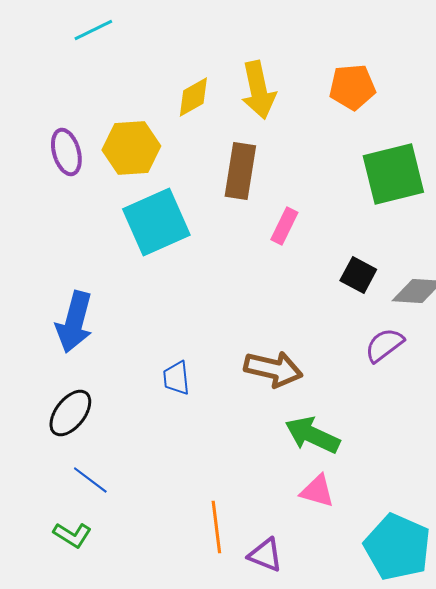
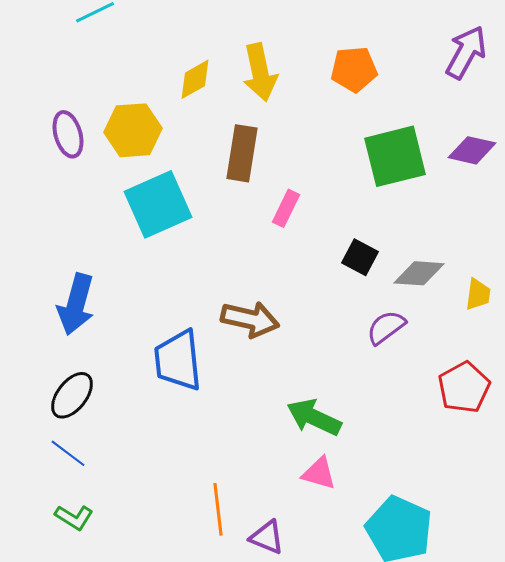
brown arrow: (273, 369) -> (250, 319), moved
blue trapezoid: (176, 378) -> (178, 360), size x1.8
blue line: (90, 480) -> (68, 453), moved

